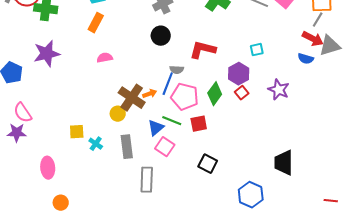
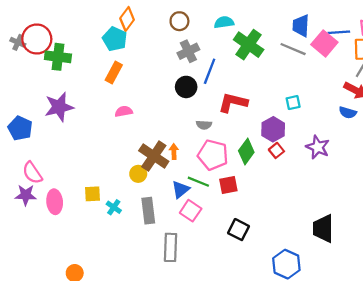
blue line: (168, 84) -> (210, 71), moved
orange arrow: (150, 94) -> (174, 152), turned -72
pink ellipse: (48, 168) -> (55, 202), moved

